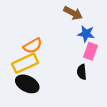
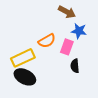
orange semicircle: (33, 46) -> (47, 41), moved
pink rectangle: (90, 51) -> (67, 47), moved

